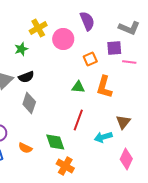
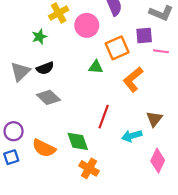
orange square: (90, 59) -> (117, 48), size x1.5
green triangle: (78, 87) -> (96, 67), moved
orange L-shape: (104, 87) -> (133, 79), turned 35
gray diamond: (29, 103) -> (48, 97), turned -65
orange semicircle: (25, 148) -> (44, 148), size x1.5

